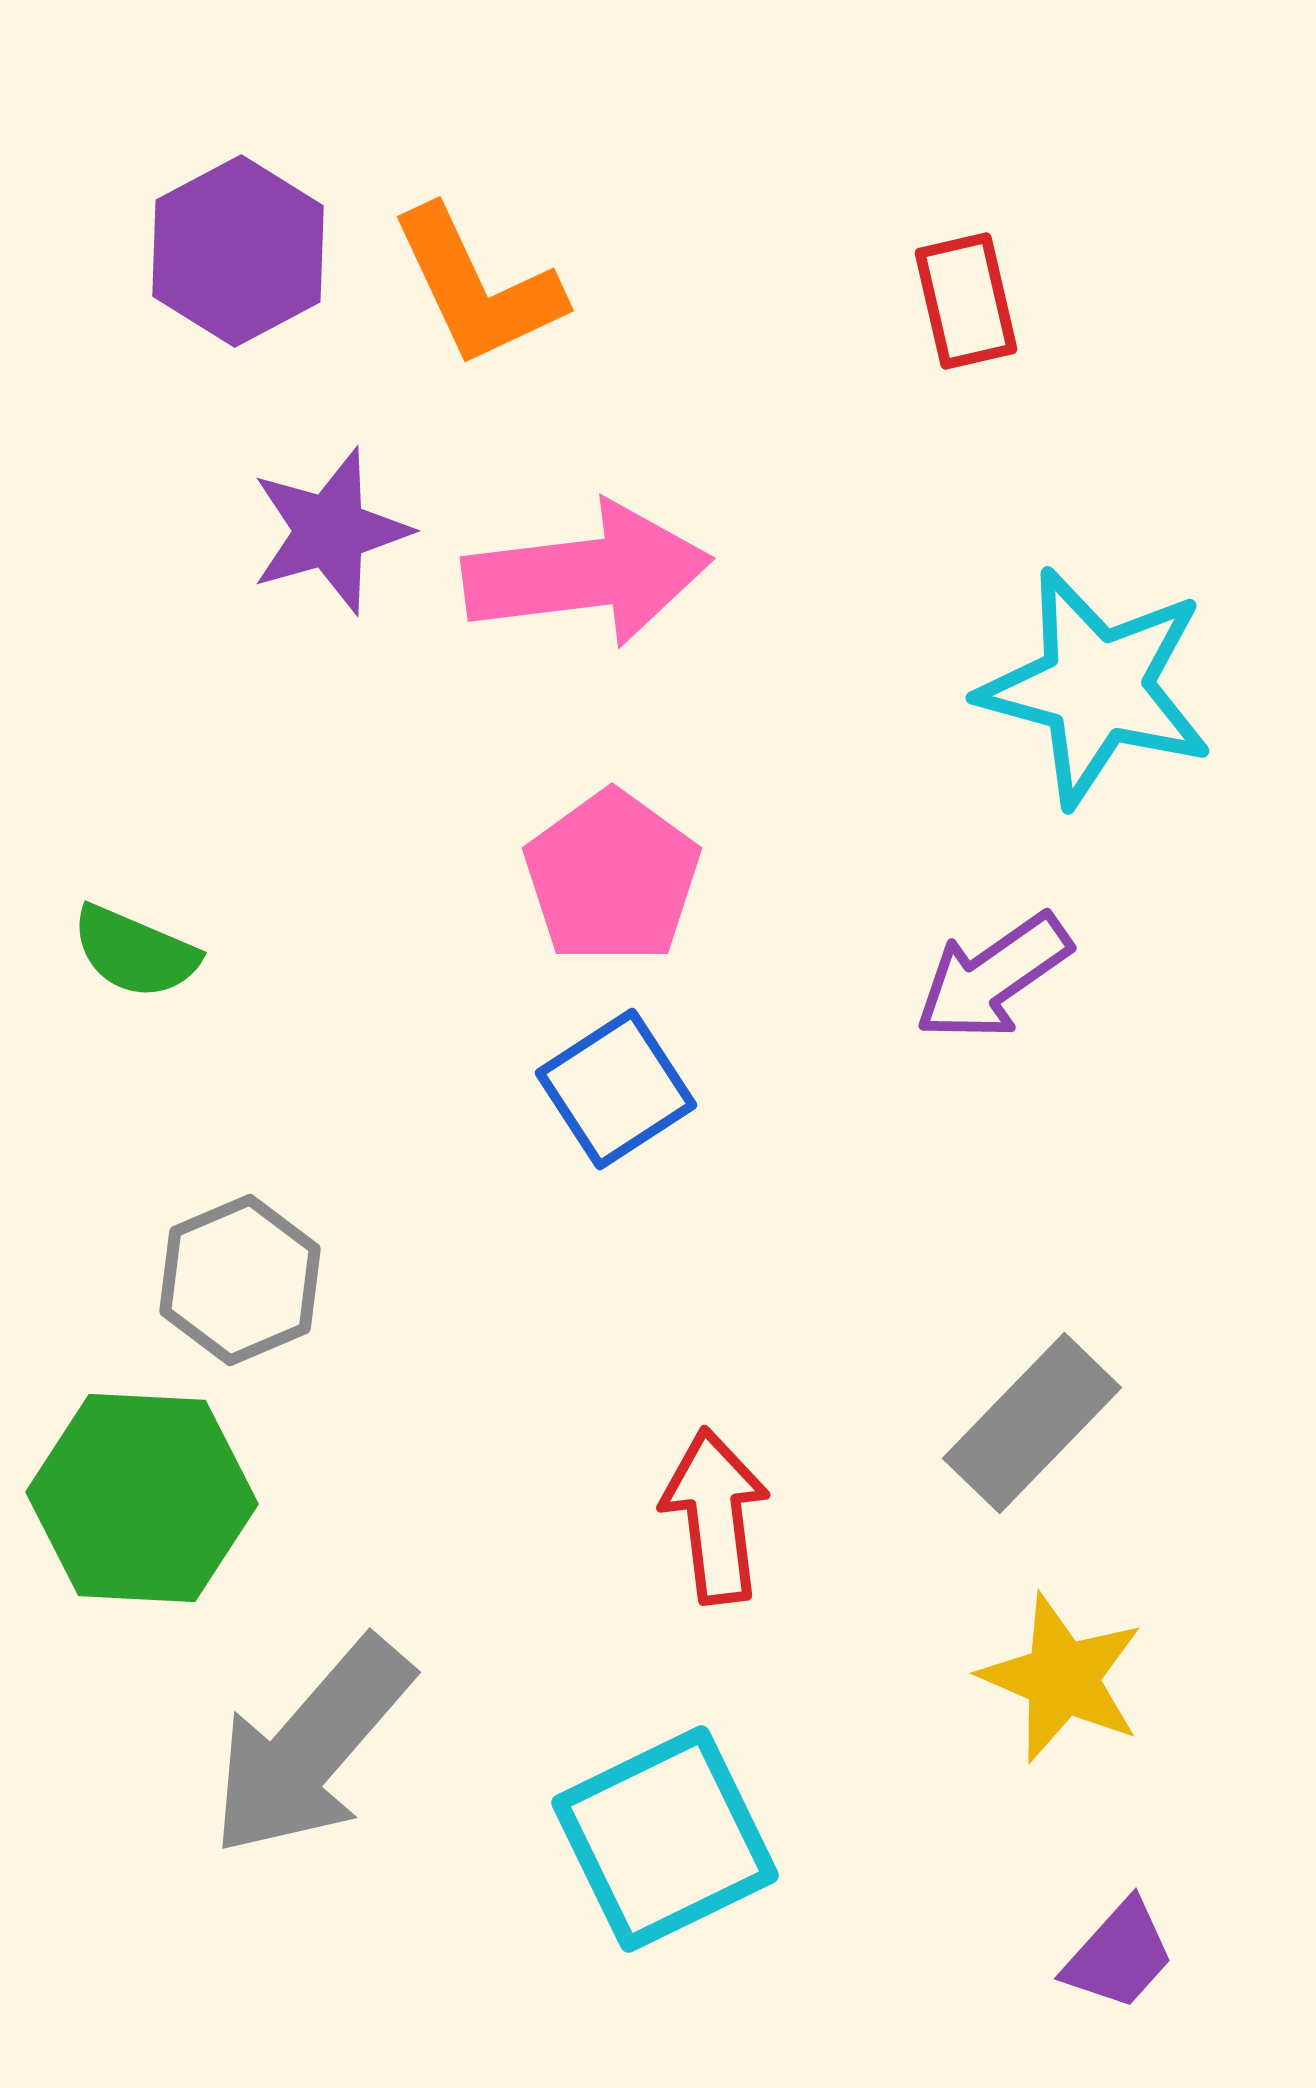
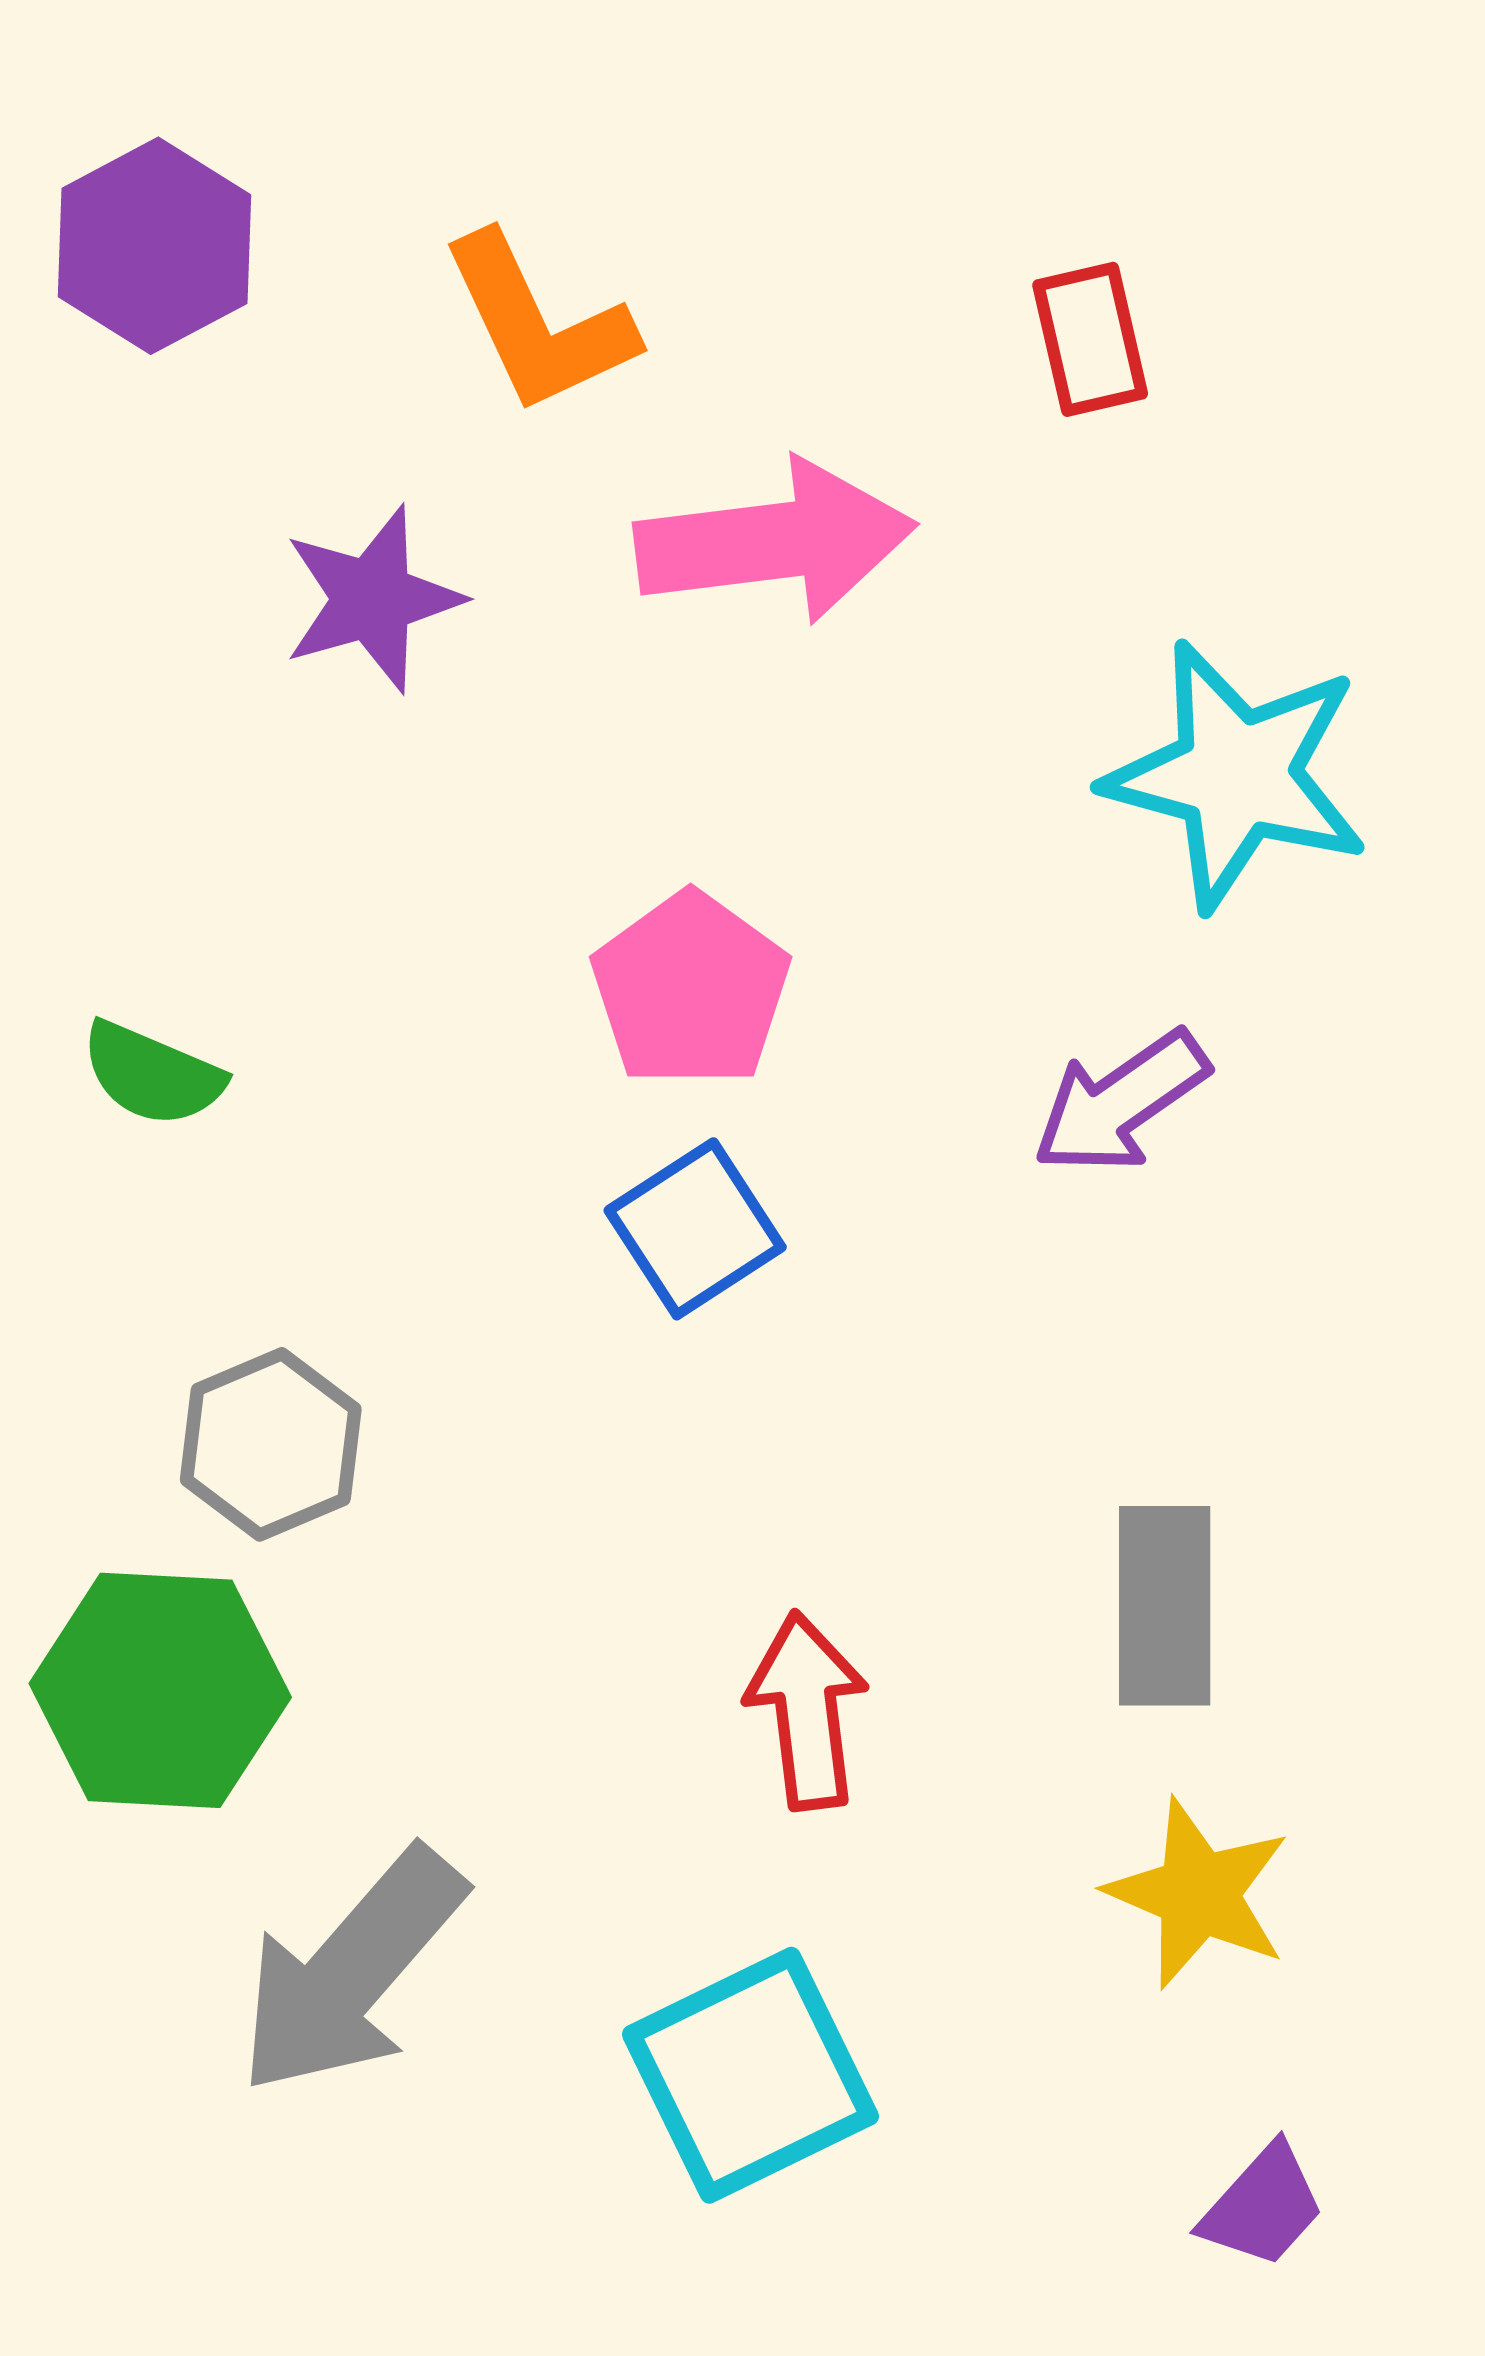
purple hexagon: (238, 251) -> (154, 246), moved
pink arrow: (587, 574) -> (775, 541), moved
gray rectangle: (1032, 1423) -> (1165, 1606), turned -44

